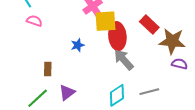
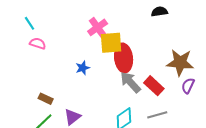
red rectangle: (149, 24) -> (154, 86), moved
purple semicircle: (179, 64) -> (188, 86), turned -77
brown rectangle: (48, 69) -> (46, 99), moved, turned -64

